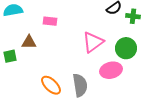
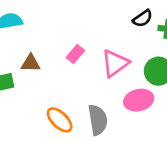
pink rectangle: (50, 21) -> (75, 54), moved, turned -56

